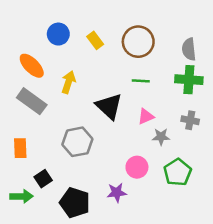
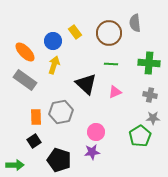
blue circle: (58, 34) -> (53, 41), moved
gray semicircle: (189, 49) -> (135, 23), moved
gray star: (161, 137) -> (153, 118), moved
orange rectangle: (20, 148) -> (36, 117), moved
pink circle: (137, 167) -> (96, 132), moved
green arrow: (22, 196) -> (15, 165), moved

